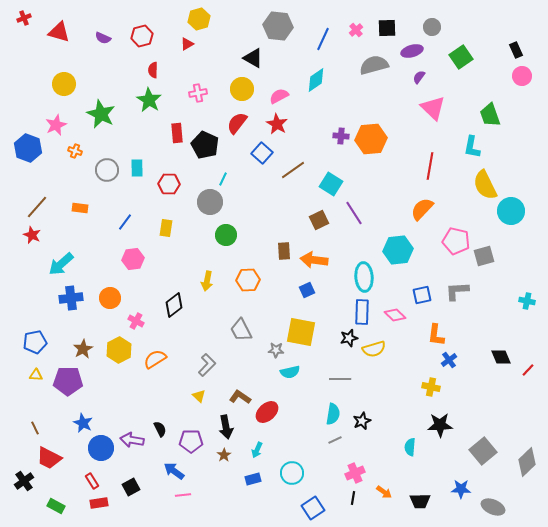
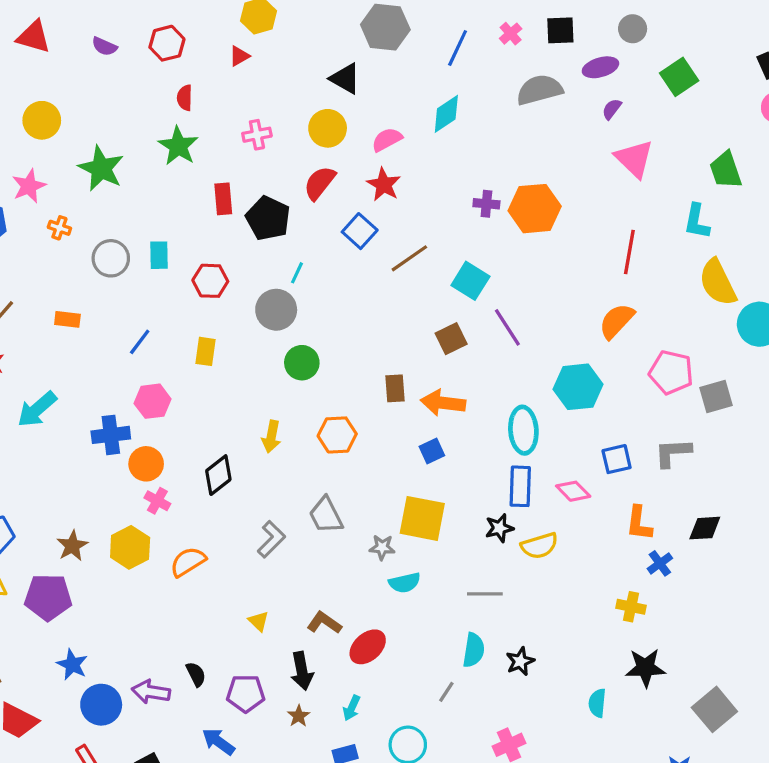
blue cross: (71, 298) -> (111, 435), moved
orange circle: (110, 298) -> (146, 464), moved
black diamond: (501, 357) -> (705, 528), moved, turned -70
gray L-shape: (207, 365) -> (271, 539), moved
gray line: (335, 440) -> (446, 692), moved, turned -32

